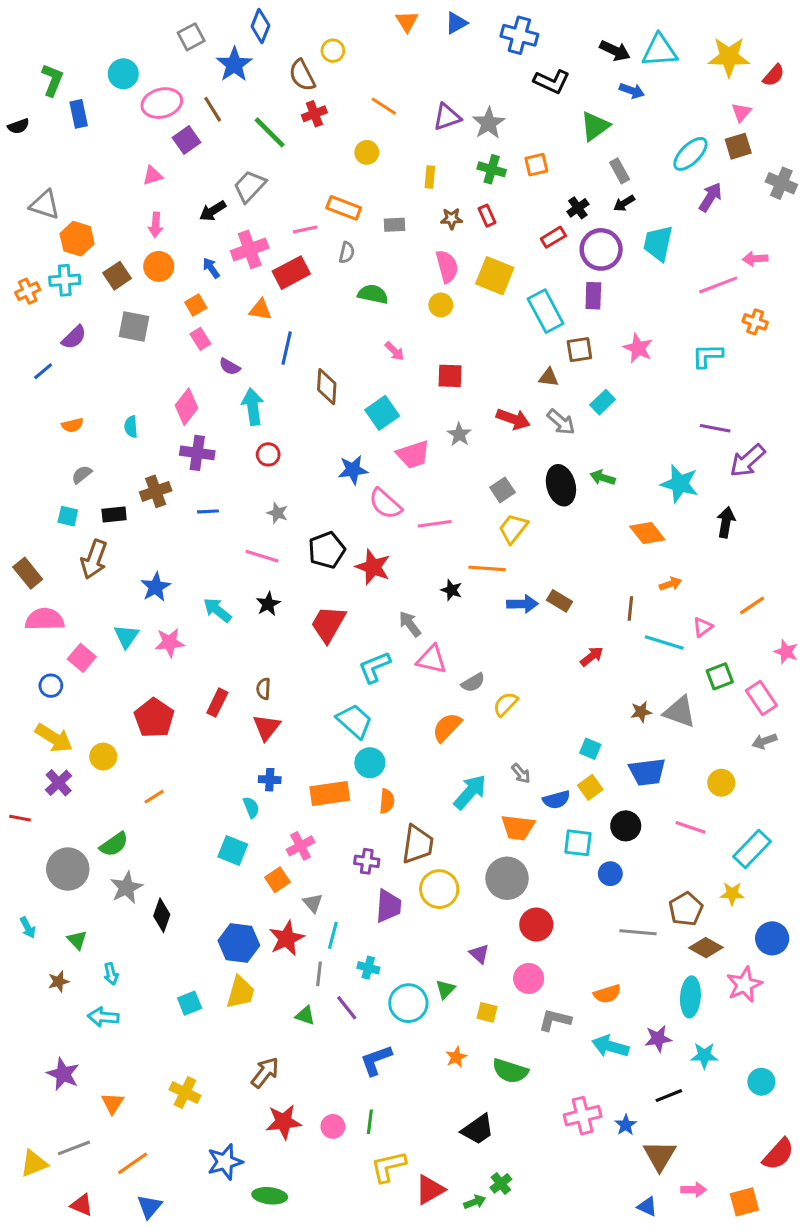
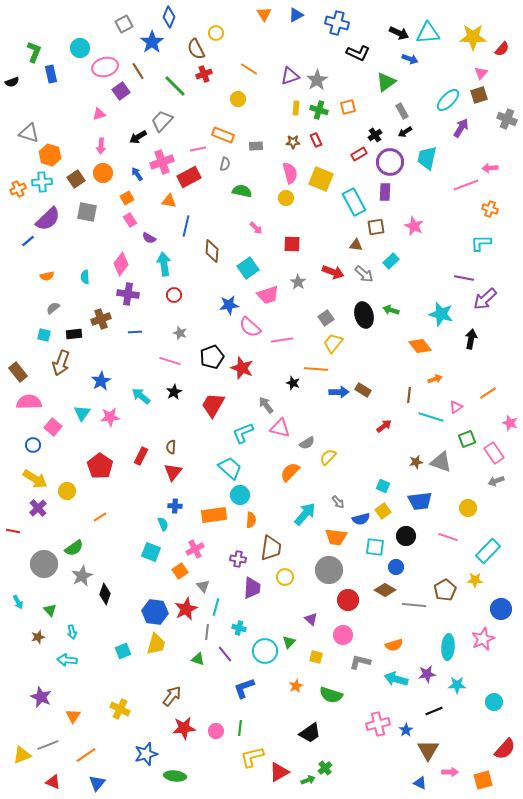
yellow rectangle: (430, 177) -> (296, 108), moved
purple semicircle: (74, 337) -> (48, 219), size x1.5
cyan L-shape: (707, 356) -> (481, 243), moved
yellow circle: (439, 889) -> (285, 577), size x0.7
brown diamond: (706, 948) -> (385, 590), moved

